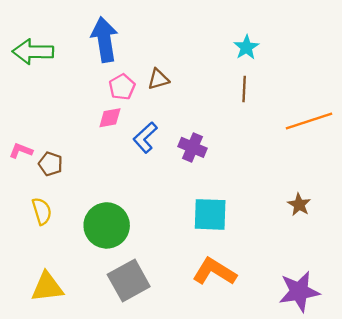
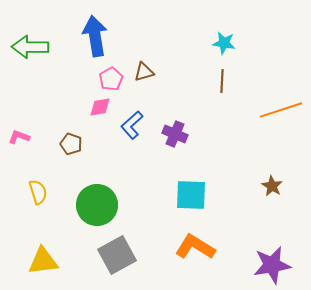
cyan star: (246, 47) -> (224, 43), turned -30
brown pentagon: (51, 164) -> (71, 144), moved

